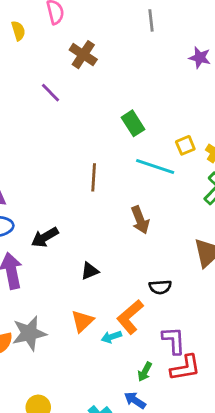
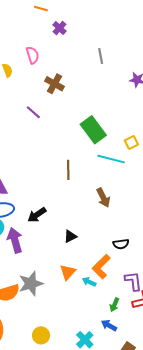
green rectangle: (133, 123) -> (93, 130), size x1.5
cyan arrow: (111, 337) -> (89, 282), turned 48

